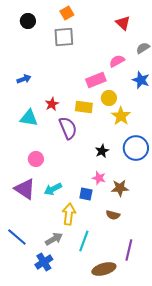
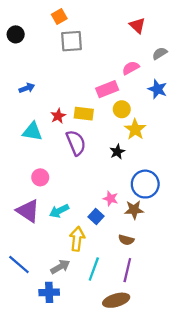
orange square: (67, 13) -> (59, 17), moved
black circle: (28, 21) -> (16, 34), moved
yellow rectangle: (84, 107) -> (84, 114), moved
blue circle: (136, 148) -> (145, 184), moved
black star: (102, 151) -> (117, 152), moved
blue square: (86, 194) -> (96, 216), turned 32
purple line: (129, 250) -> (127, 270), moved
blue cross: (44, 262) -> (49, 292), turned 30

